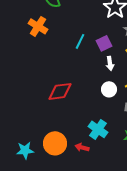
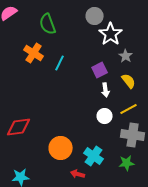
cyan line: (80, 41) -> (60, 63), moved
red diamond: (60, 91) -> (19, 127), moved
orange circle: (55, 143) -> (61, 148), moved

